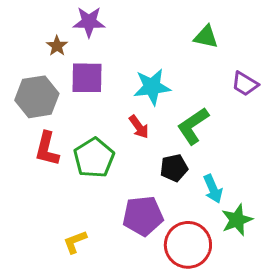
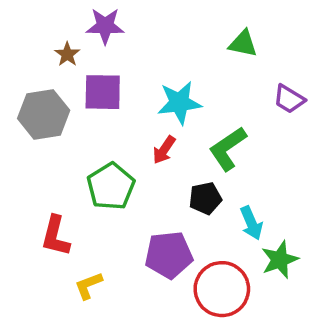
red arrow: (139, 127) -> (164, 150), turned 70
red L-shape: (47, 149) -> (55, 236), moved

